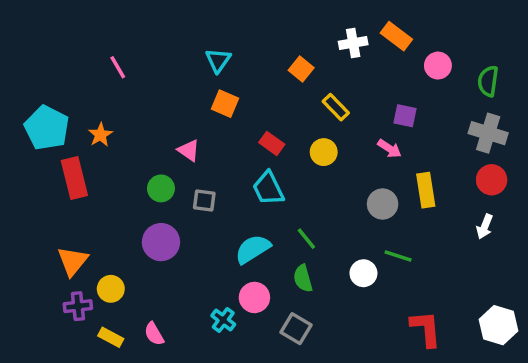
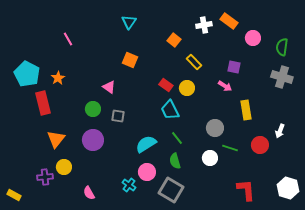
cyan triangle: (218, 60) -> (129, 22), moved
red rectangle: (272, 143) -> (166, 85), moved
red circle: (492, 180) -> (260, 145), moved
cyan trapezoid: (268, 188) -> (170, 110), moved
gray circle: (383, 204) -> (215, 128), moved
orange triangle: (73, 261) -> (56, 139), moved
gray square: (296, 329) -> (171, 190), size x1.4
yellow rectangle: (111, 337) -> (14, 195), moved

